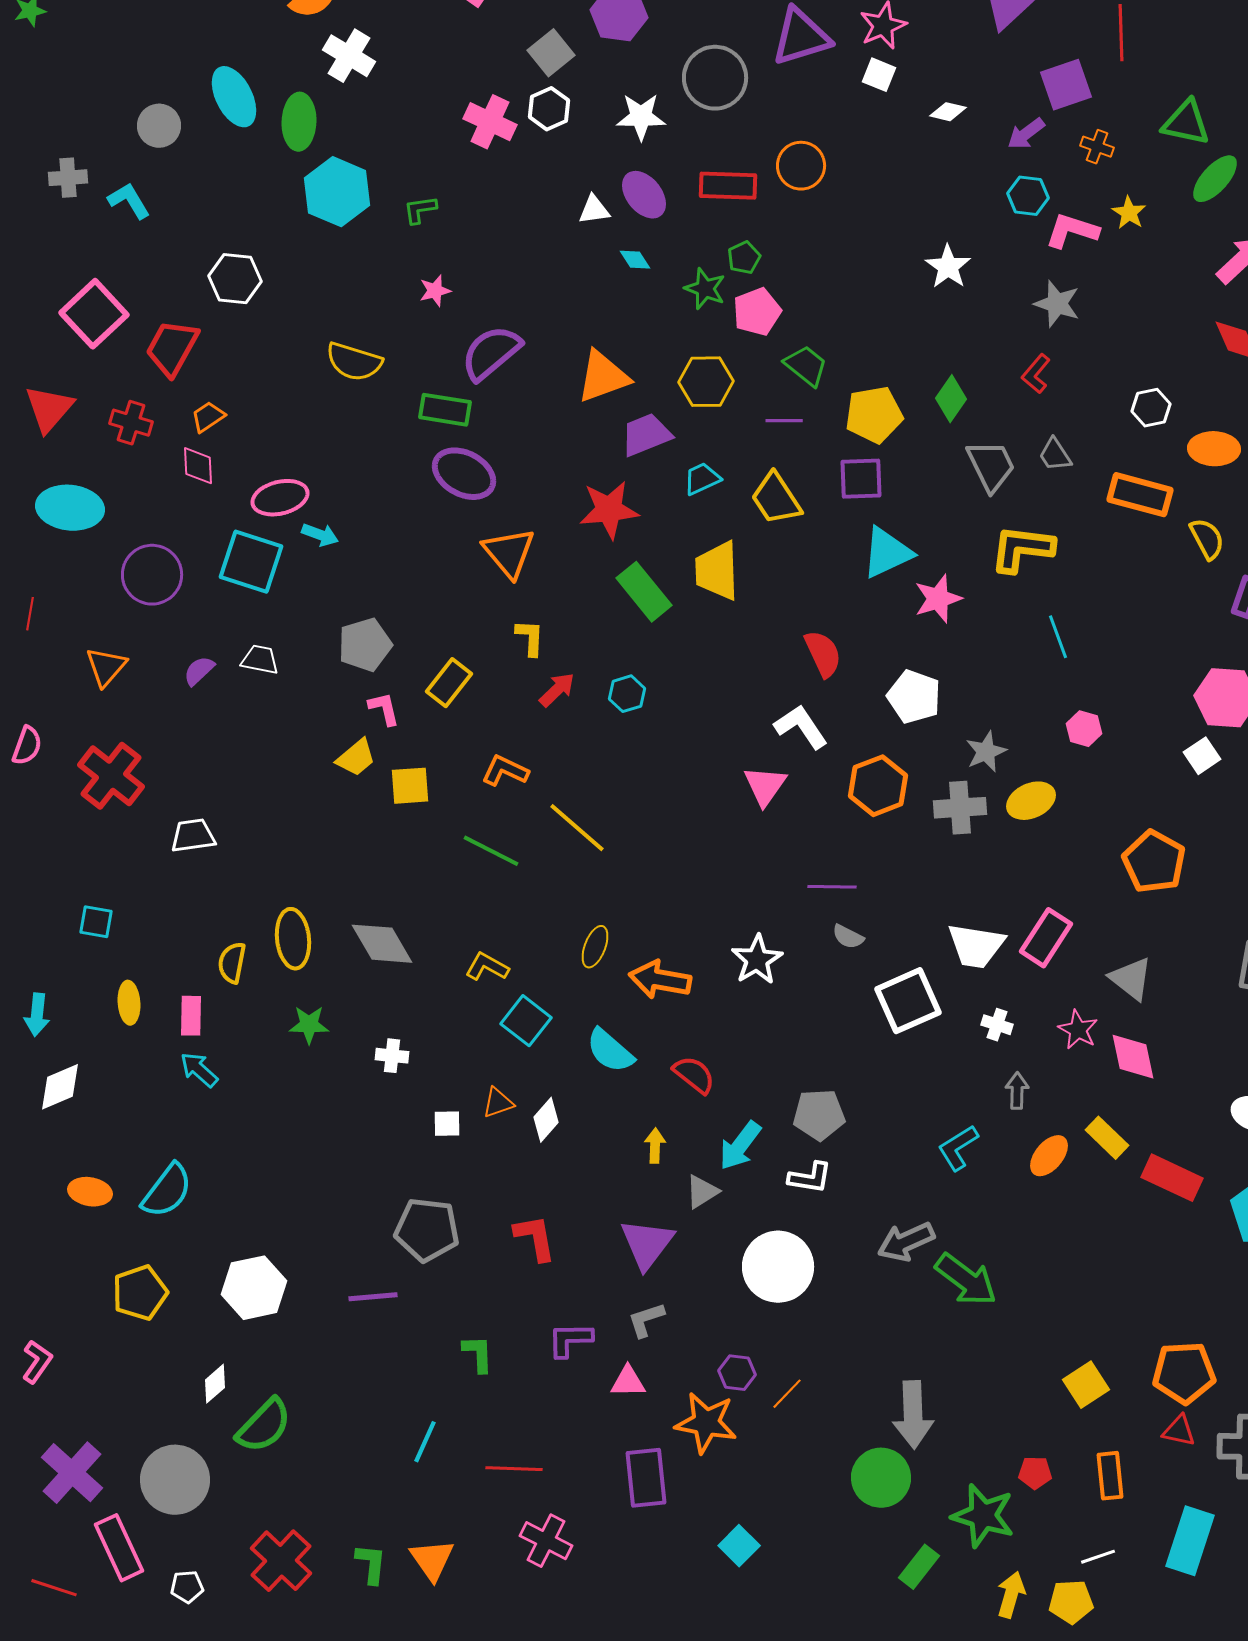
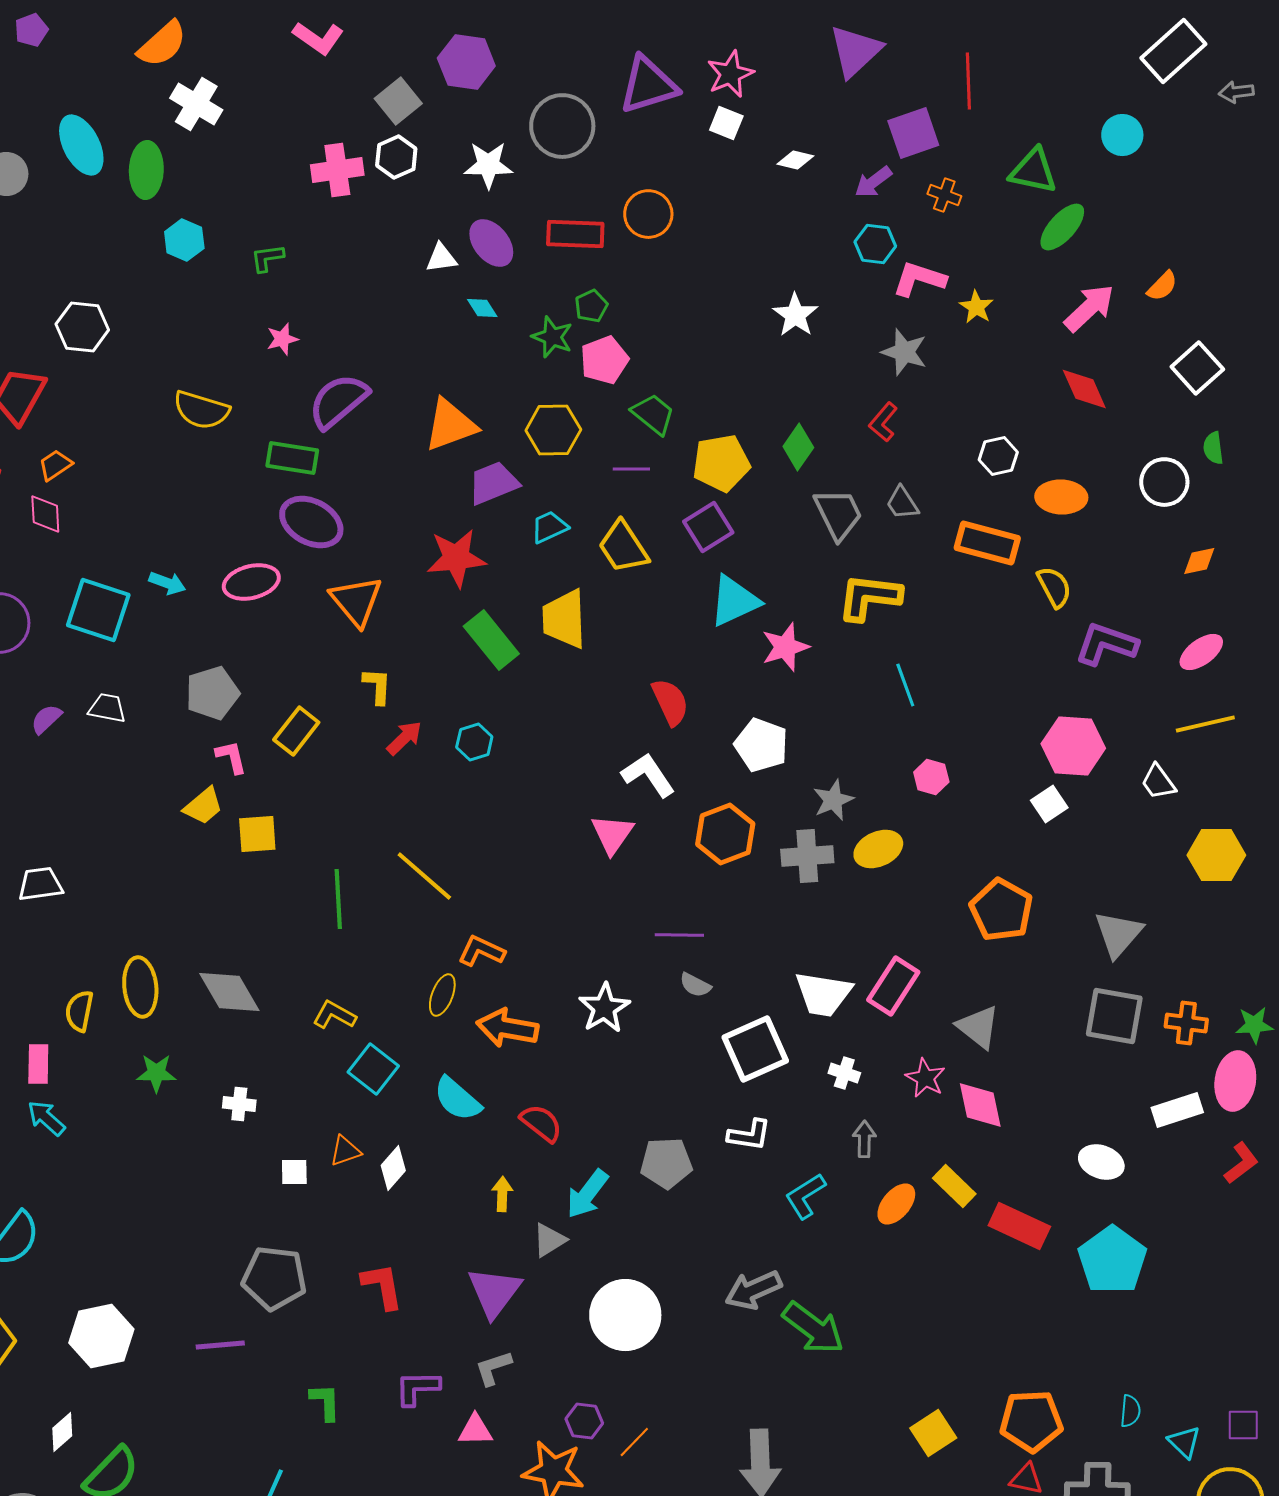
pink cross: (490, 122) -> (337, 170), turned -33
cyan hexagon: (337, 192) -> (184, 240), size x0.6
yellow star: (1129, 213) -> (976, 307), moved
purple square: (861, 479) -> (708, 527), turned -30
pink ellipse: (280, 498) -> (251, 582), moved
orange L-shape: (505, 771) -> (481, 951), moved
green line: (491, 851) -> (338, 899), turned 60
white L-shape: (810, 1178) -> (749, 1135), moved

